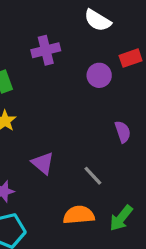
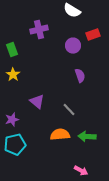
purple semicircle: (123, 132) -> (80, 76), moved
green arrow: (121, 218) -> (87, 137), turned 54

